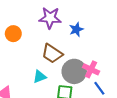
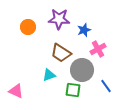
orange circle: (13, 34) -> (28, 27), moved
pink cross: (91, 69) -> (98, 49), moved, turned 35

